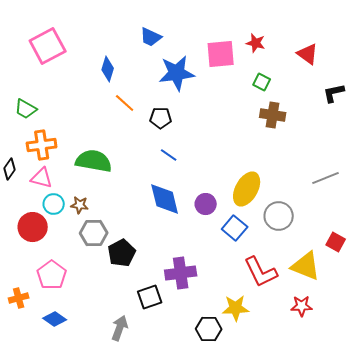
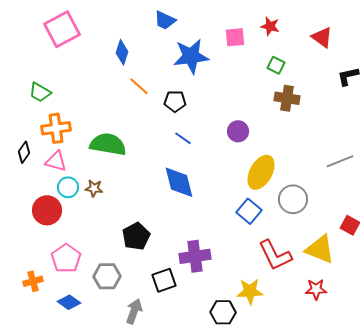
pink square: (221, 54) -> (235, 37), size x0.7
purple circle: (206, 204) -> (238, 131), moved
gray hexagon: (94, 233) -> (107, 276), moved

